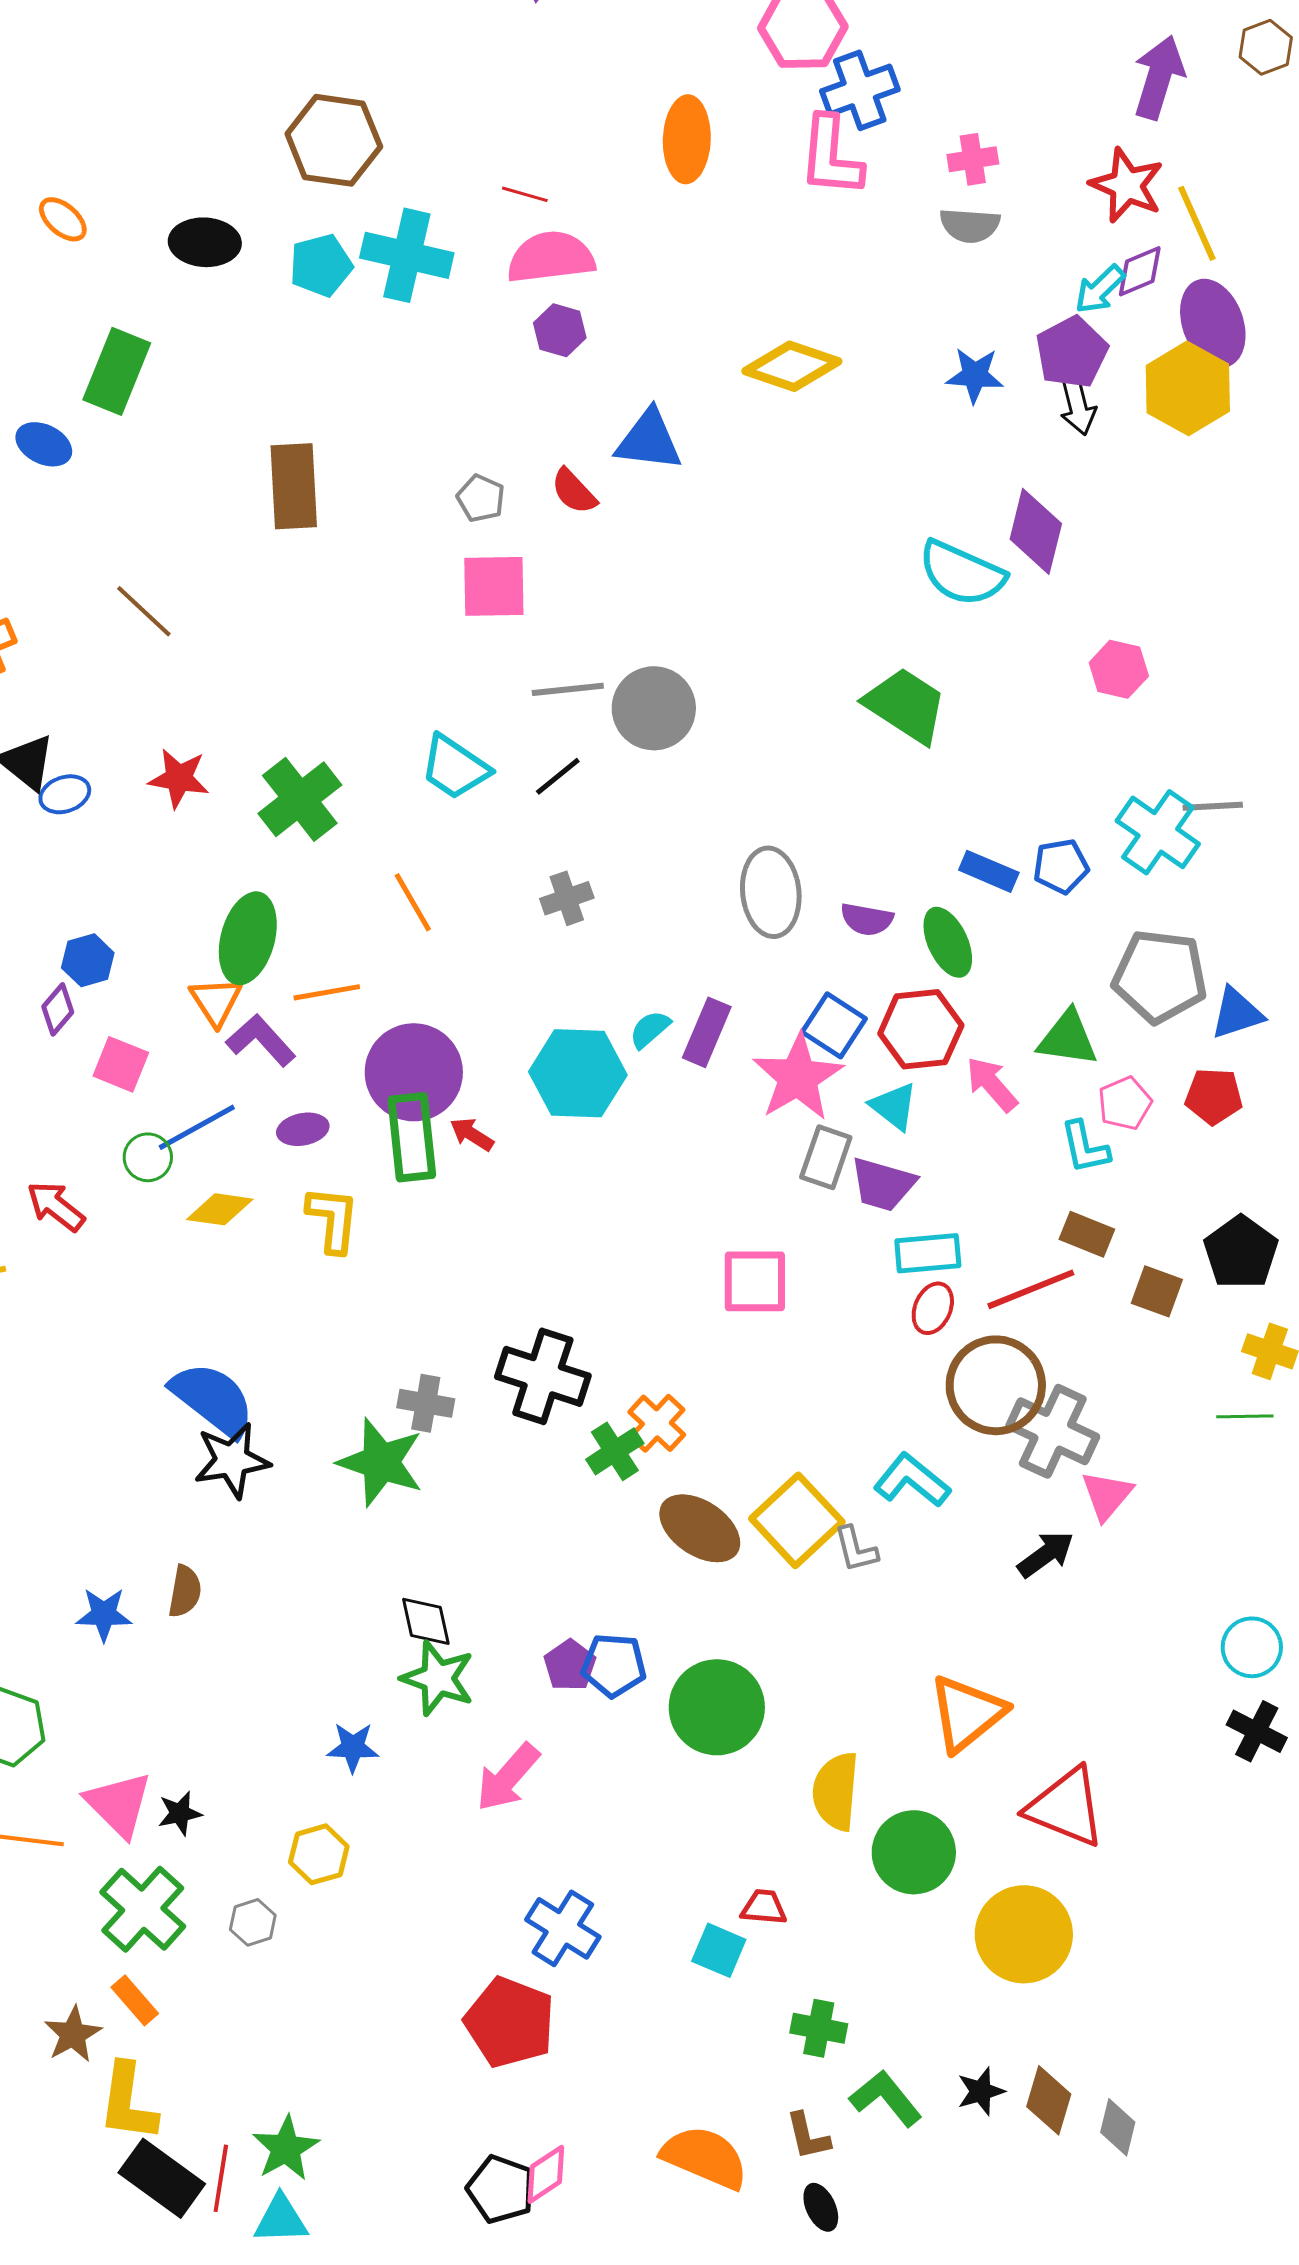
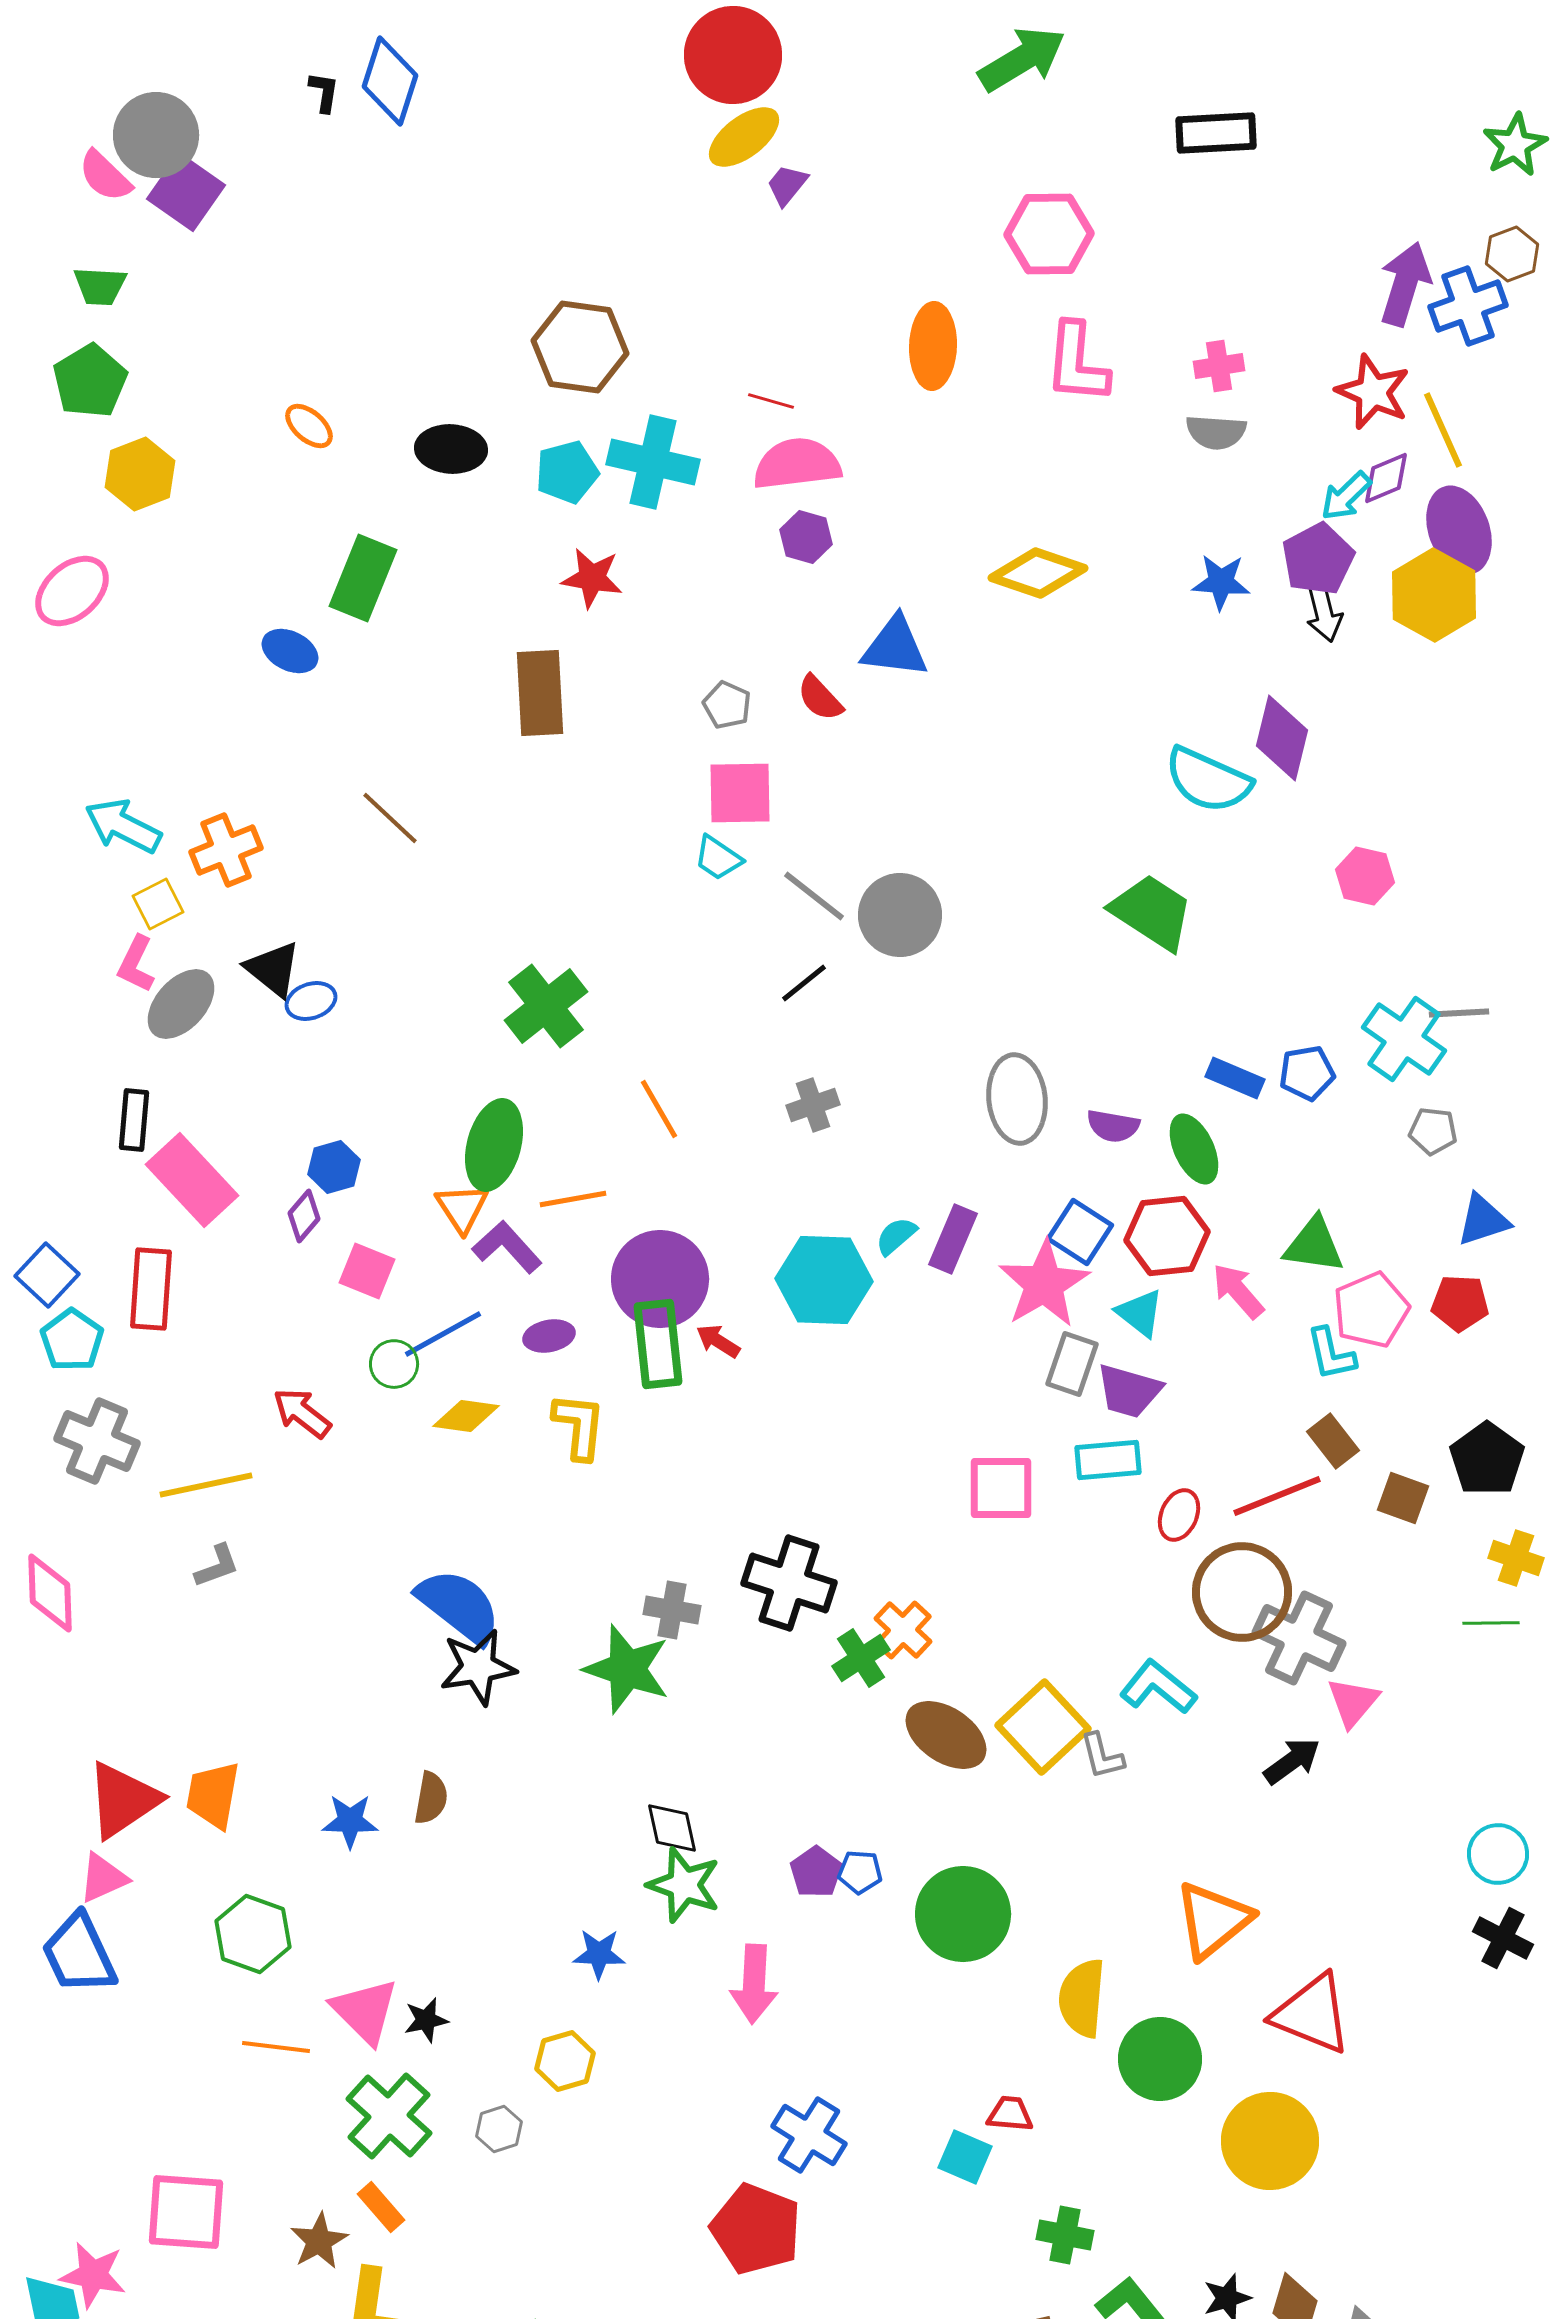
blue cross: (860, 90) -> (1468, 306), moved
gray line: (568, 689) -> (814, 896), turned 44
cyan trapezoid: (455, 767) -> (718, 858), moved, size x0.7
red star: (179, 778) -> (592, 578), moved
gray pentagon: (1160, 976) -> (1433, 1131), moved, size x0.5
pink pentagon: (1125, 1103) -> (1371, 1310), size x1.4
brown rectangle: (1087, 1234) -> (1333, 1441), turned 30
cyan rectangle: (928, 1253) -> (1108, 1460), moved
blue pentagon: (614, 1665) -> (860, 1872), size x0.7
pink arrow: (508, 1777) -> (754, 1984), turned -38

